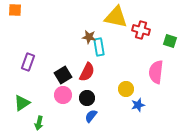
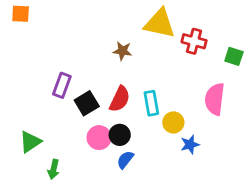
cyan rectangle: (99, 47) -> (151, 103), moved
purple rectangle: (28, 62) -> (62, 85), moved
pink circle: (63, 95) -> (99, 138), moved

